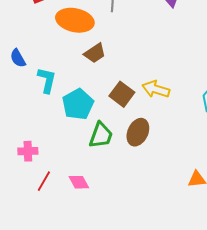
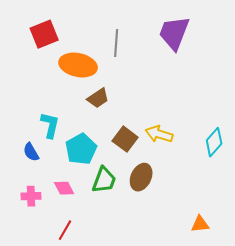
blue semicircle: (18, 58) -> (31, 152), moved
red line: (44, 181) -> (65, 230), moved
pink diamond: (79, 182) -> (64, 188), moved

